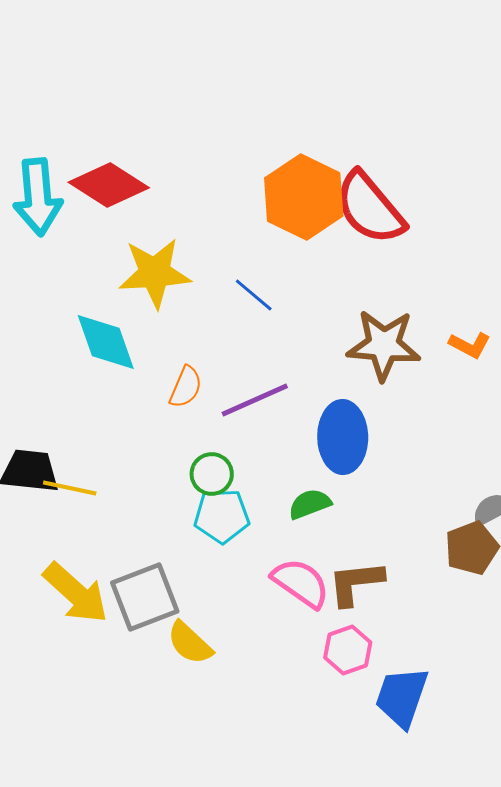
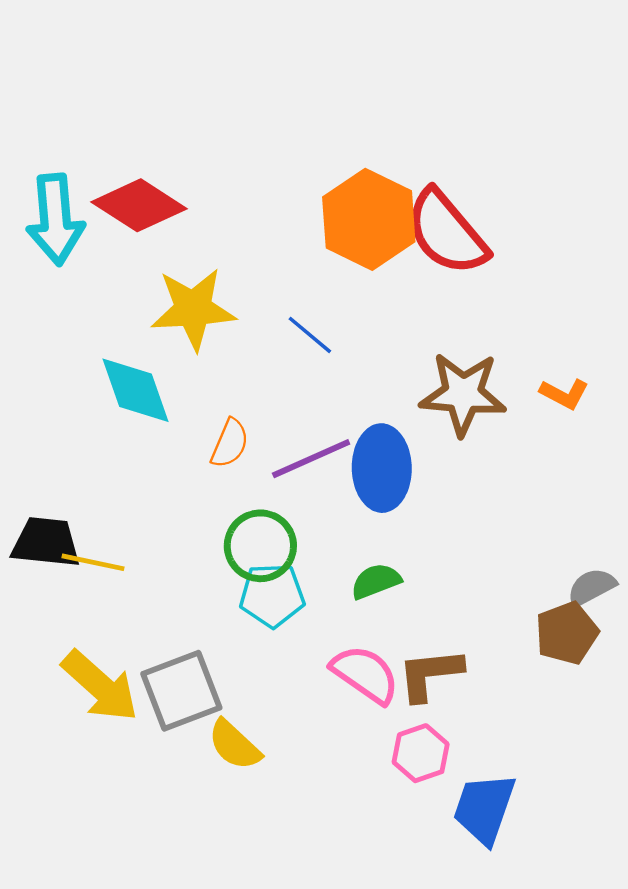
blue ellipse: (343, 437) -> (382, 468), moved
green circle: (212, 474) -> (260, 546), size x1.4

